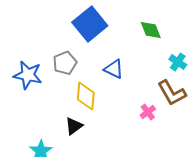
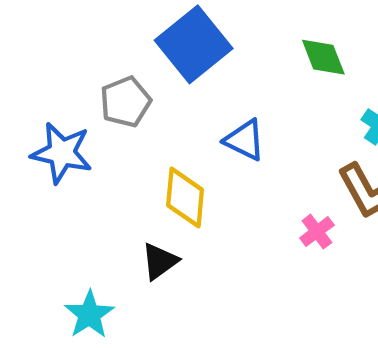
gray pentagon: (65, 63) -> (126, 102), moved

